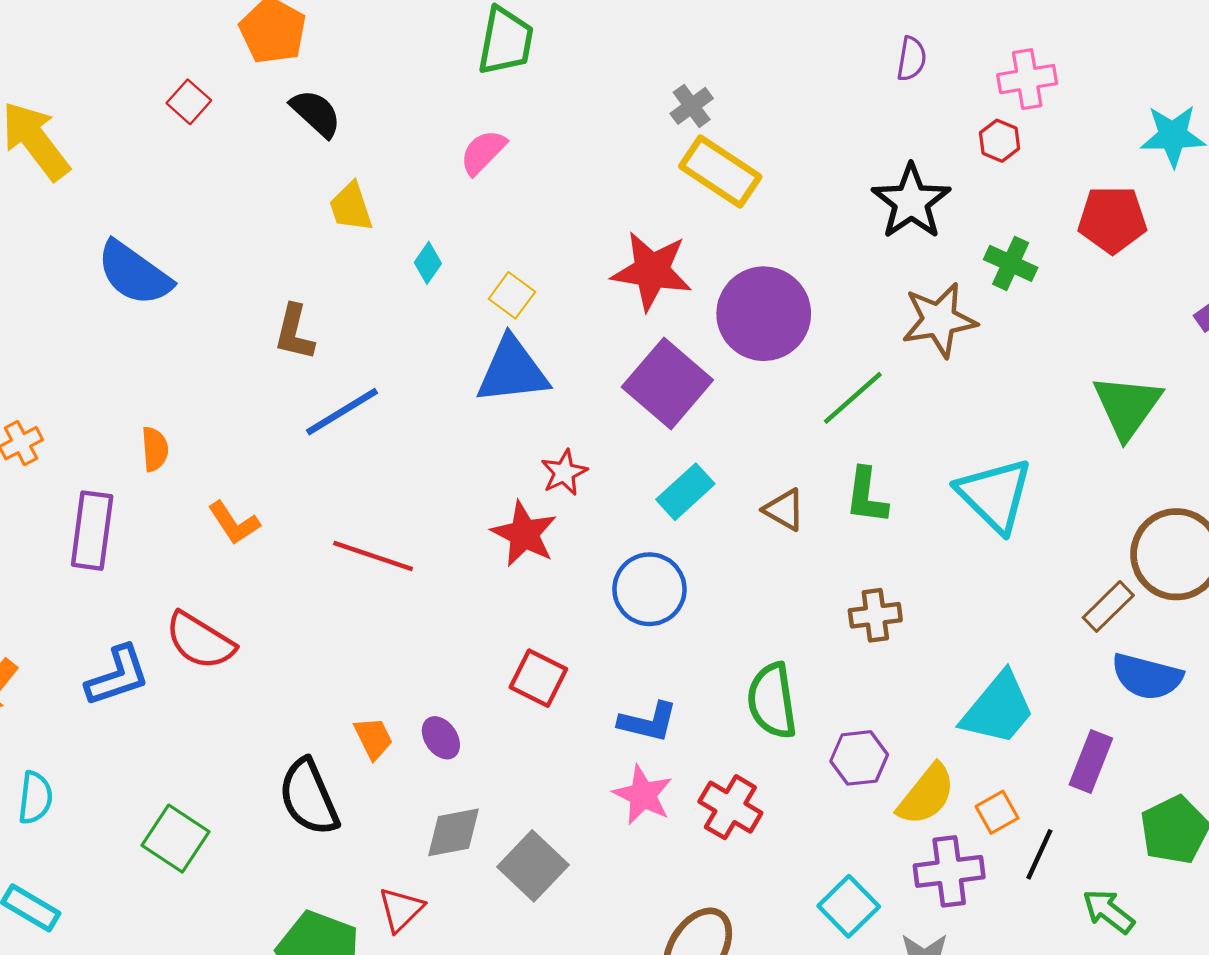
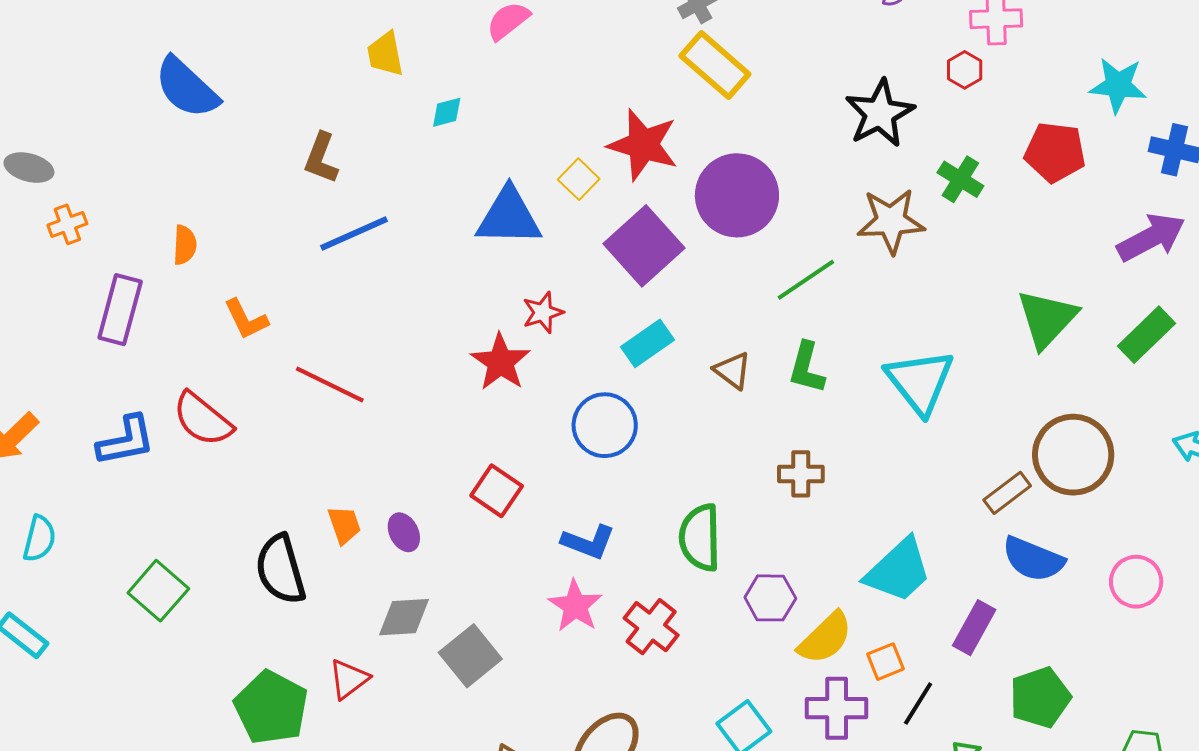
cyan diamond: (428, 263) -> (447, 112), turned 33
yellow square: (512, 295) -> (579, 179), moved
red line: (373, 556) -> (330, 385), moved

